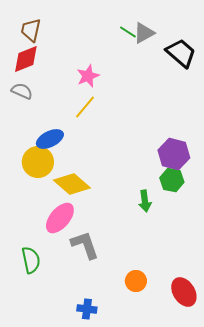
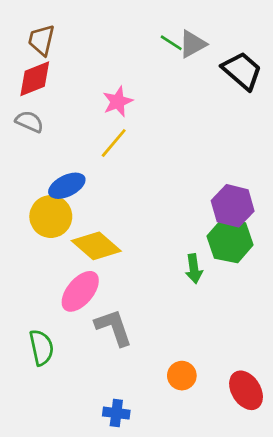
green hexagon: (172, 180) -> (230, 241), size x1.4

